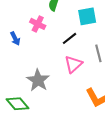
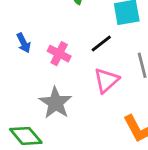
pink cross: (38, 24) -> (59, 54), moved

